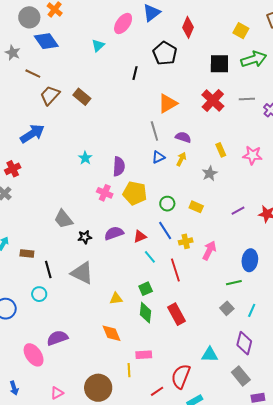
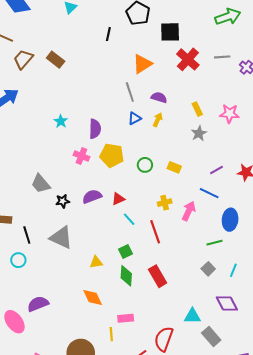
black square: (219, 64) -> (170, 32), moved
gray star: (210, 173) -> (199, 133), moved
blue line: (165, 231) -> (209, 193), moved, turned -30
purple diamond: (244, 343) -> (227, 303), turned -40
gray rectangle: (241, 376) -> (211, 337), moved

